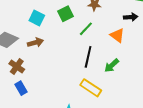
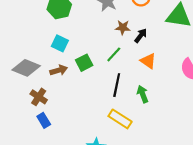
green square: (65, 14) -> (84, 63), moved
black arrow: (131, 17) -> (141, 36), moved, turned -48
green arrow: (112, 65) -> (143, 94), turned 112

